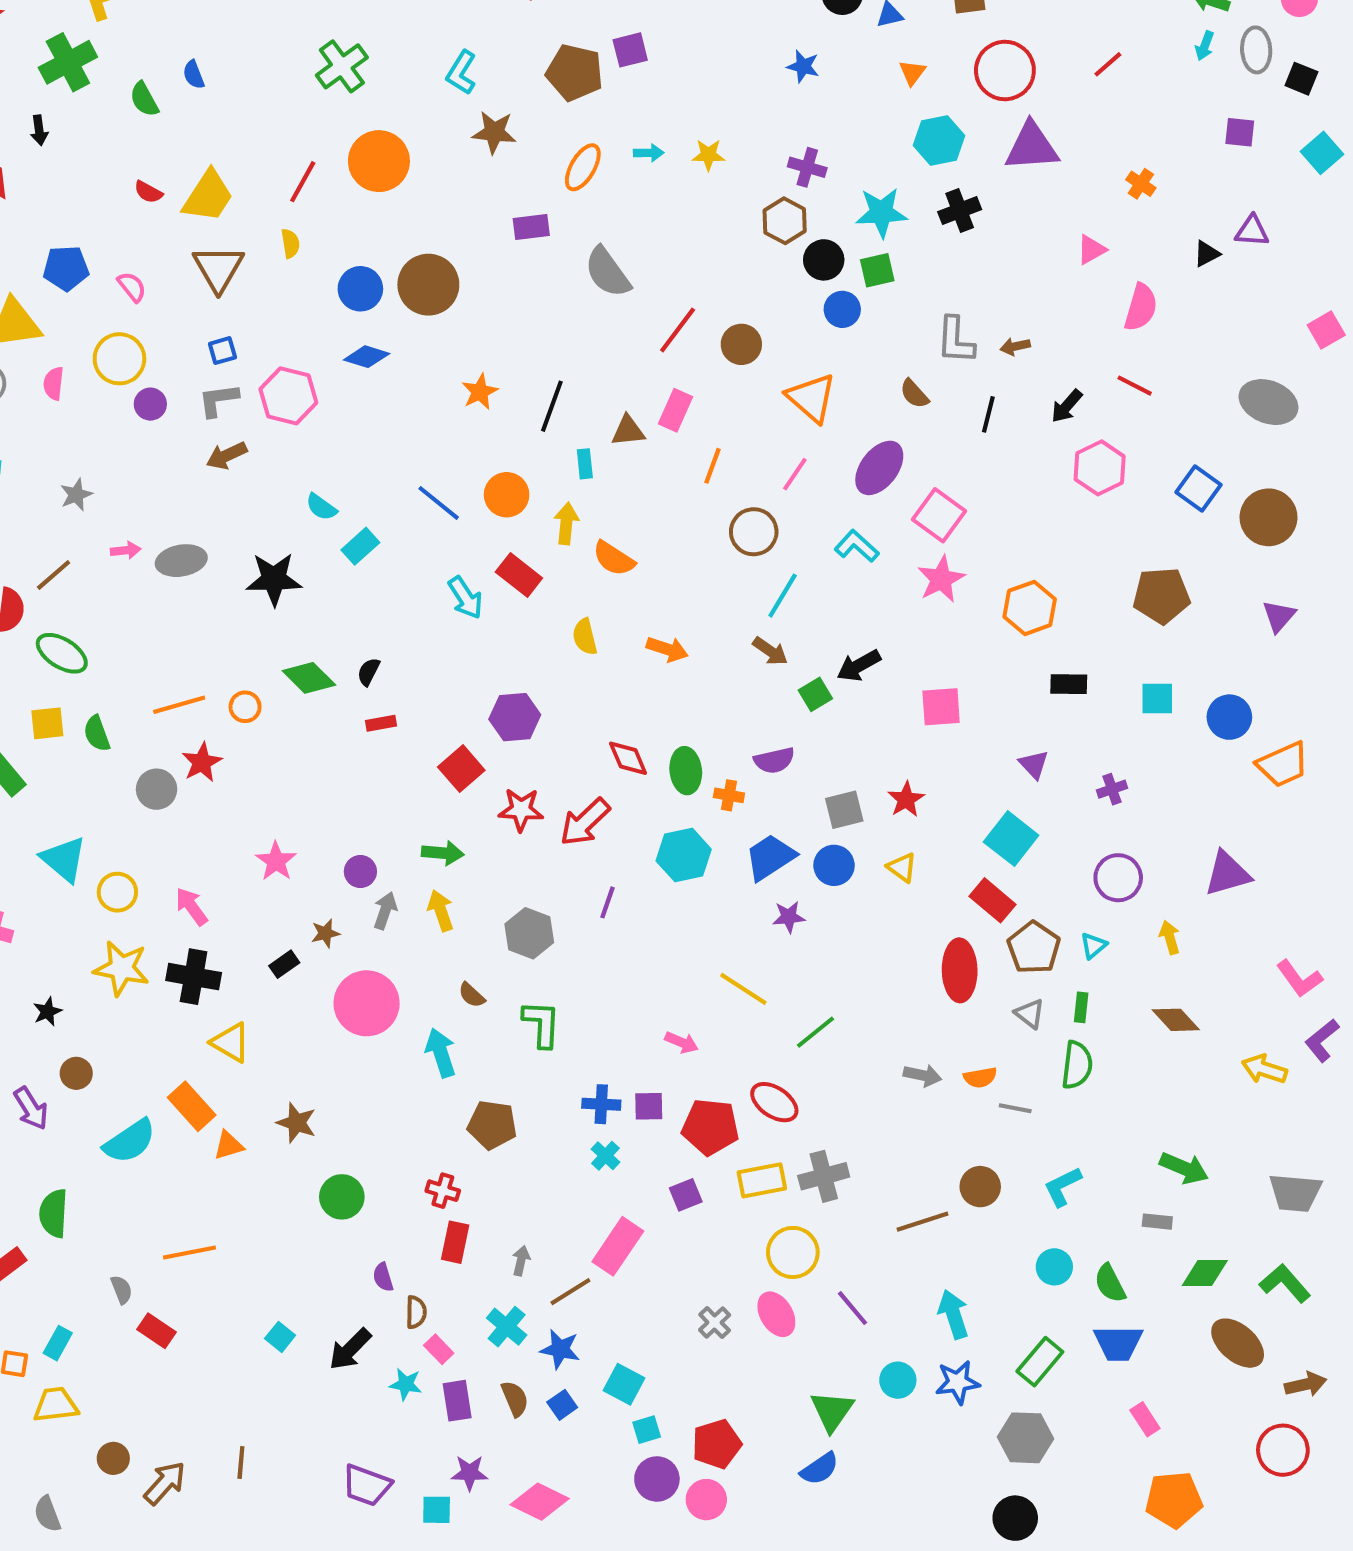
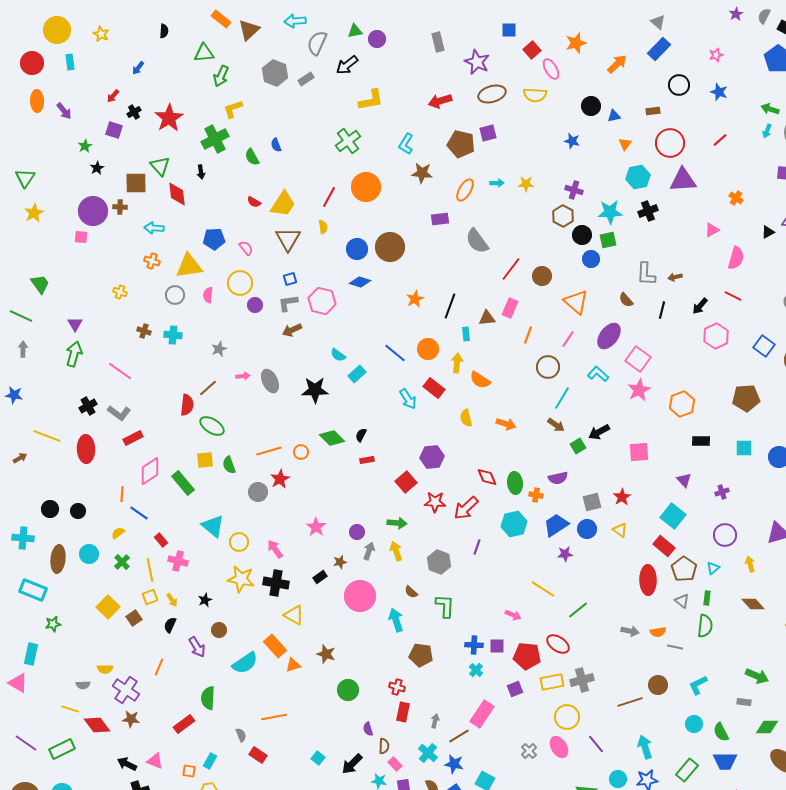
gray ellipse: (181, 561) -> (270, 381), turned 75

